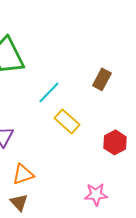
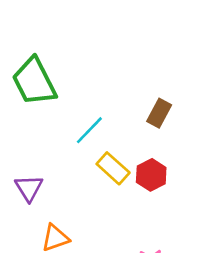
red hexagon: (115, 142) -> (151, 175), moved

